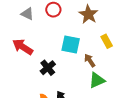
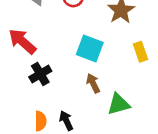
brown arrow: (90, 60) -> (93, 83), moved
black cross: (48, 68) -> (40, 74), moved

